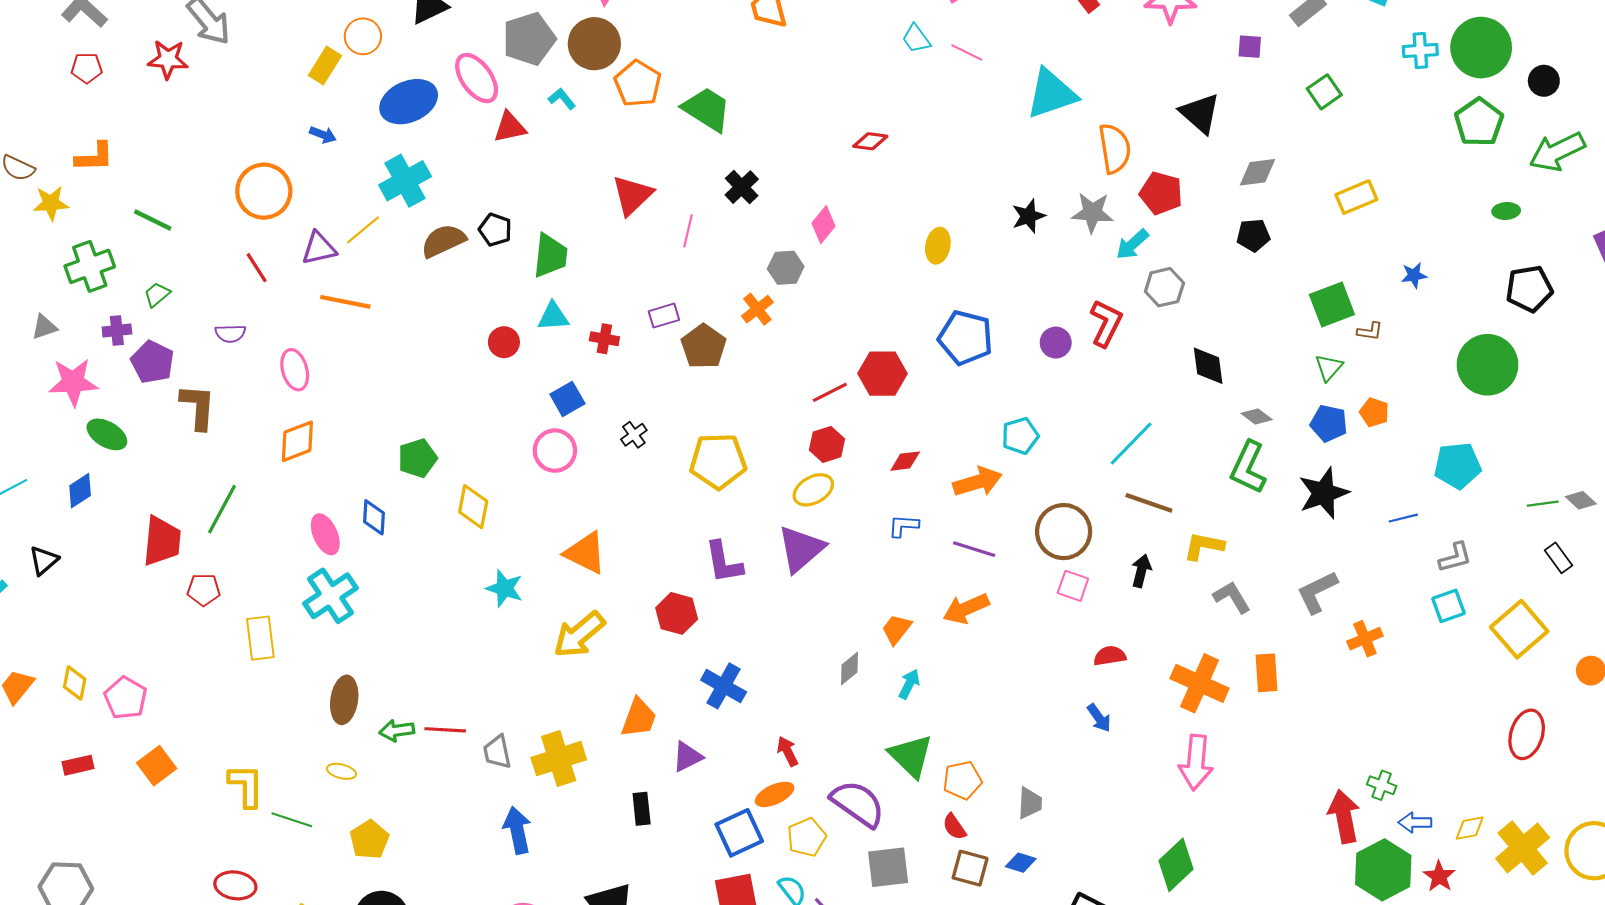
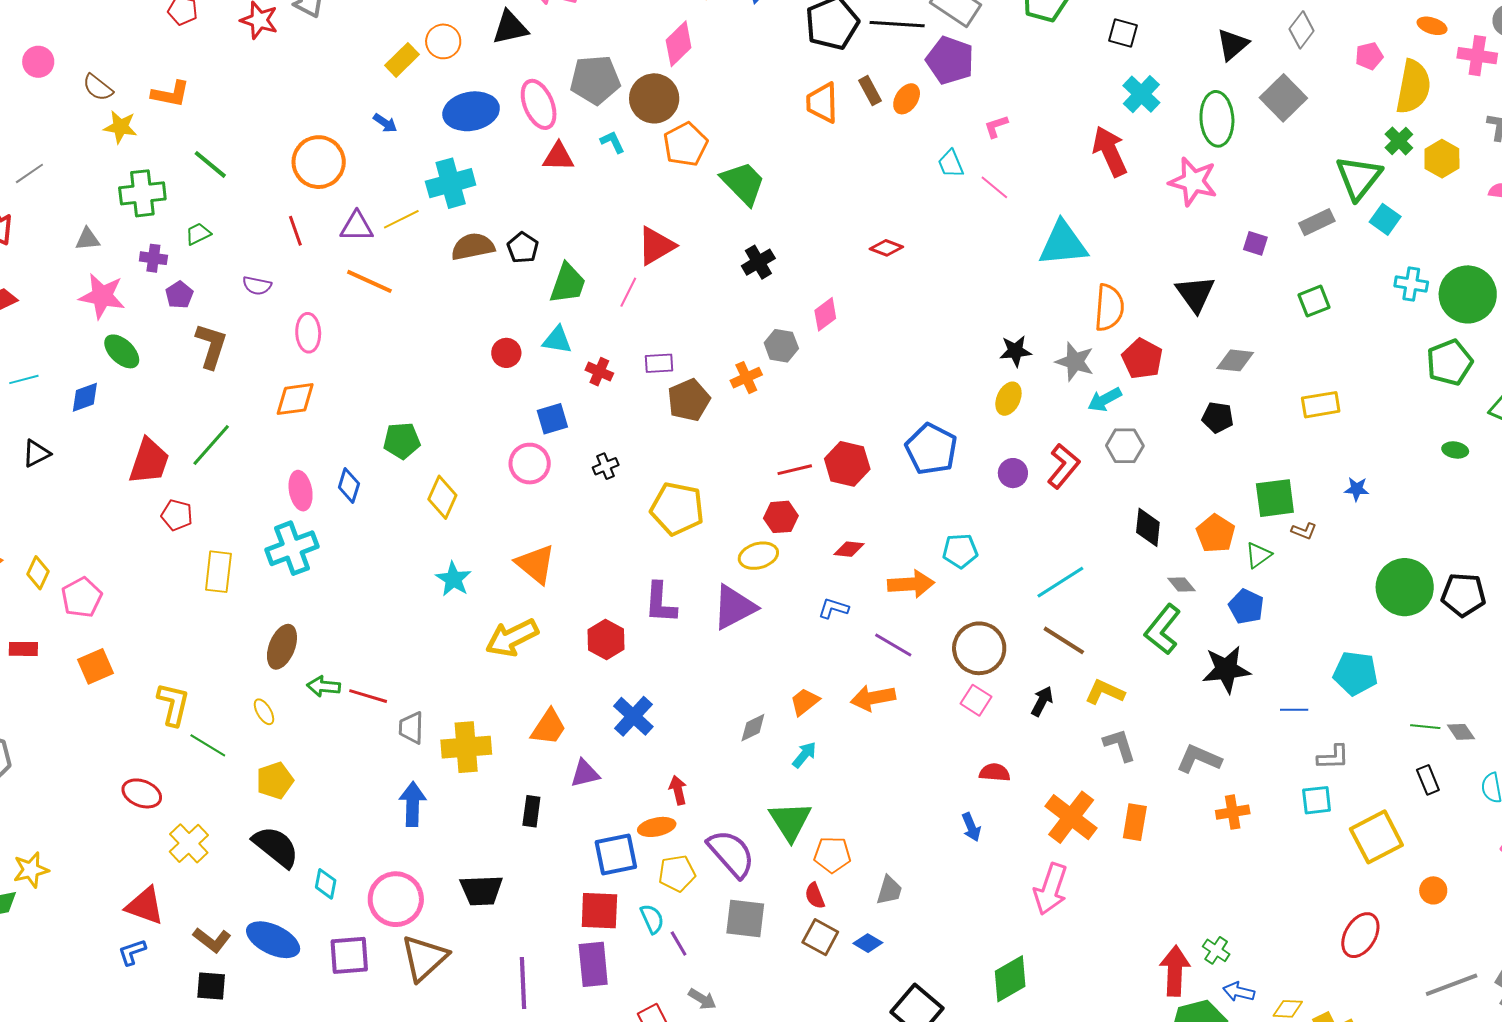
pink line: (688, 231) -> (628, 292), moved
yellow ellipse: (938, 246) -> (1008, 399), moved
black pentagon: (1529, 289) -> (1463, 595), moved
purple pentagon: (152, 362) -> (179, 295), size x0.7
orange pentagon: (1374, 412) -> (1216, 534), moved, size x1.4
gray L-shape: (1317, 592) -> (1199, 759), turned 36
yellow ellipse: (341, 771) -> (264, 712), turned 32

